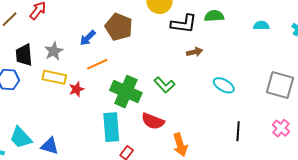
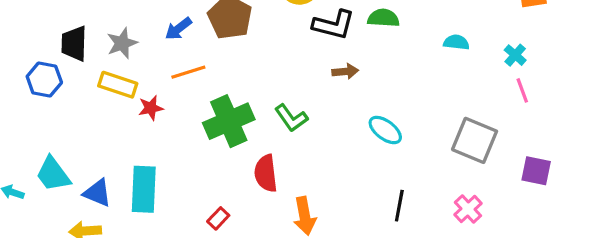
green cross: (126, 92) -> (229, 121), turned 36
red semicircle: (153, 121) -> (266, 173), turned 55
cyan rectangle: (111, 127) -> (144, 189), moved

